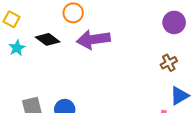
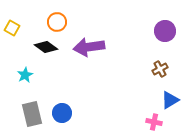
orange circle: (73, 13) -> (57, 22), moved
cyan star: (17, 48) -> (25, 75), moved

